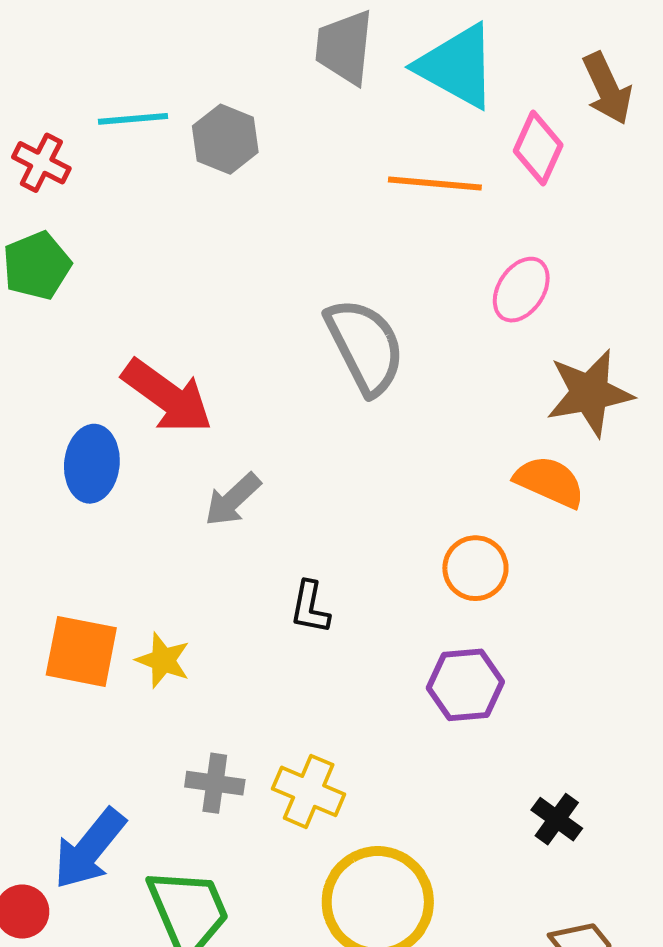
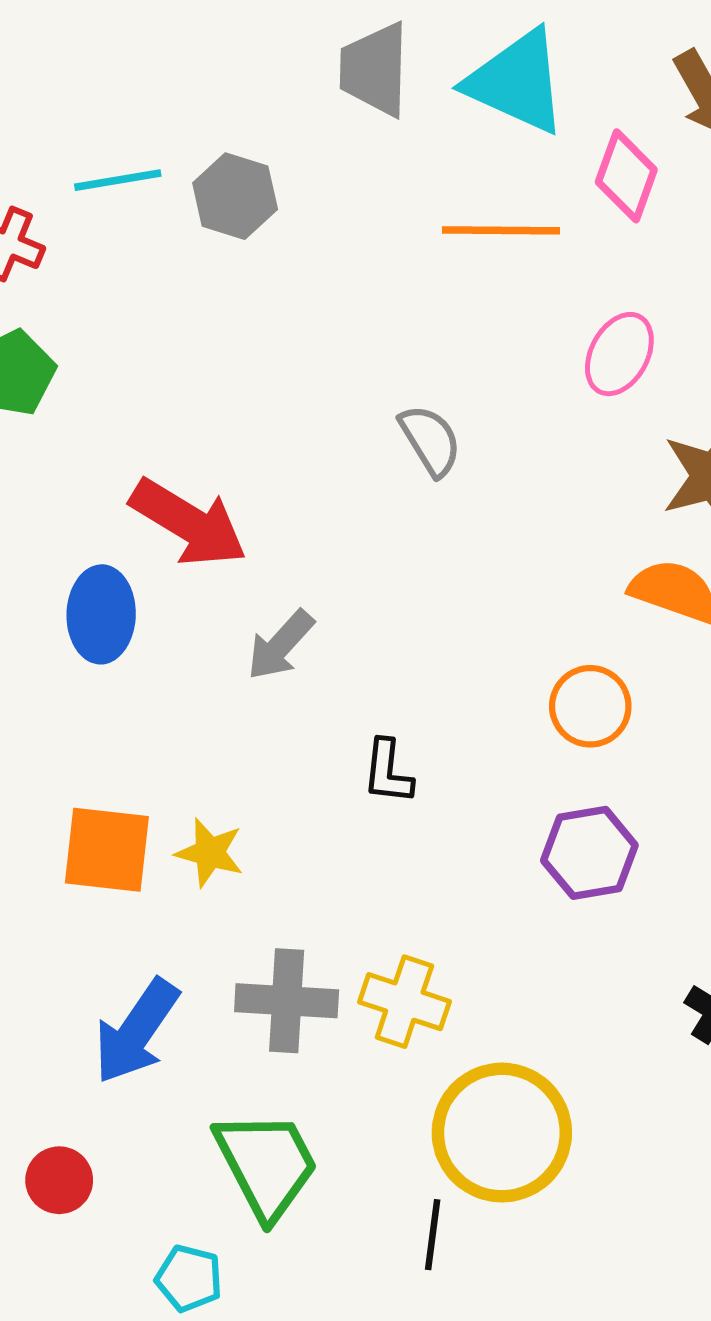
gray semicircle: (365, 346) -> (430, 440), size x0.6
gray cross: (215, 783) -> (287, 1001), size x1.4
blue arrow: (89, 849) -> (136, 1031), moved

